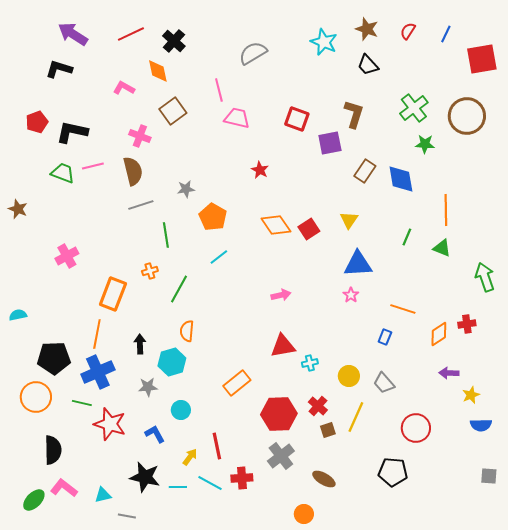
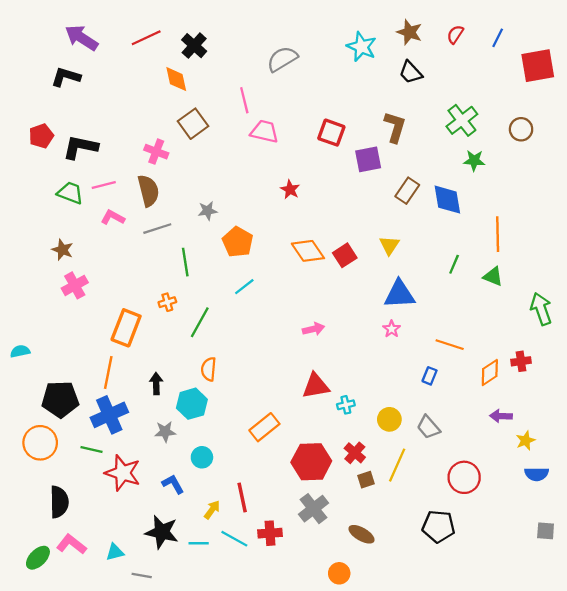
pink L-shape: (124, 88) -> (113, 217), moved
brown circle: (467, 116) -> (521, 129), size x0.6
brown star: (18, 209) -> (62, 250), moved

